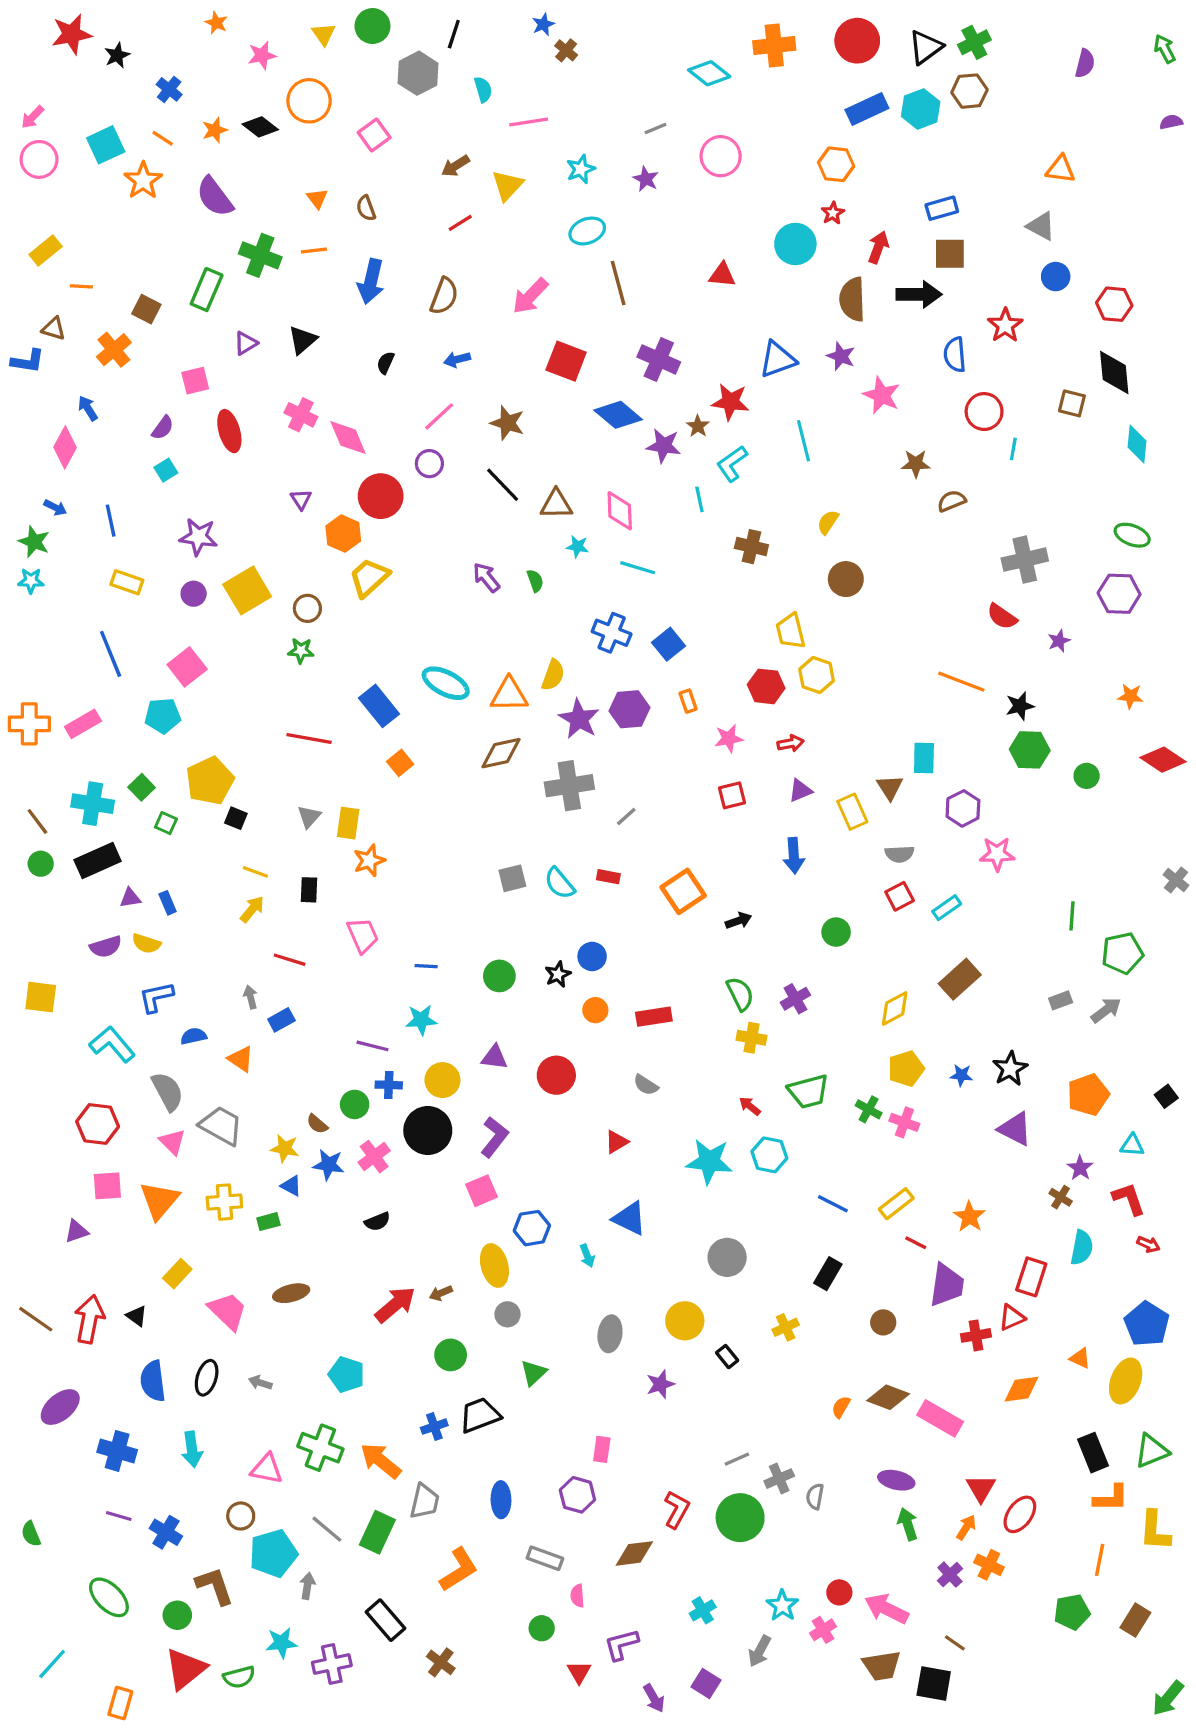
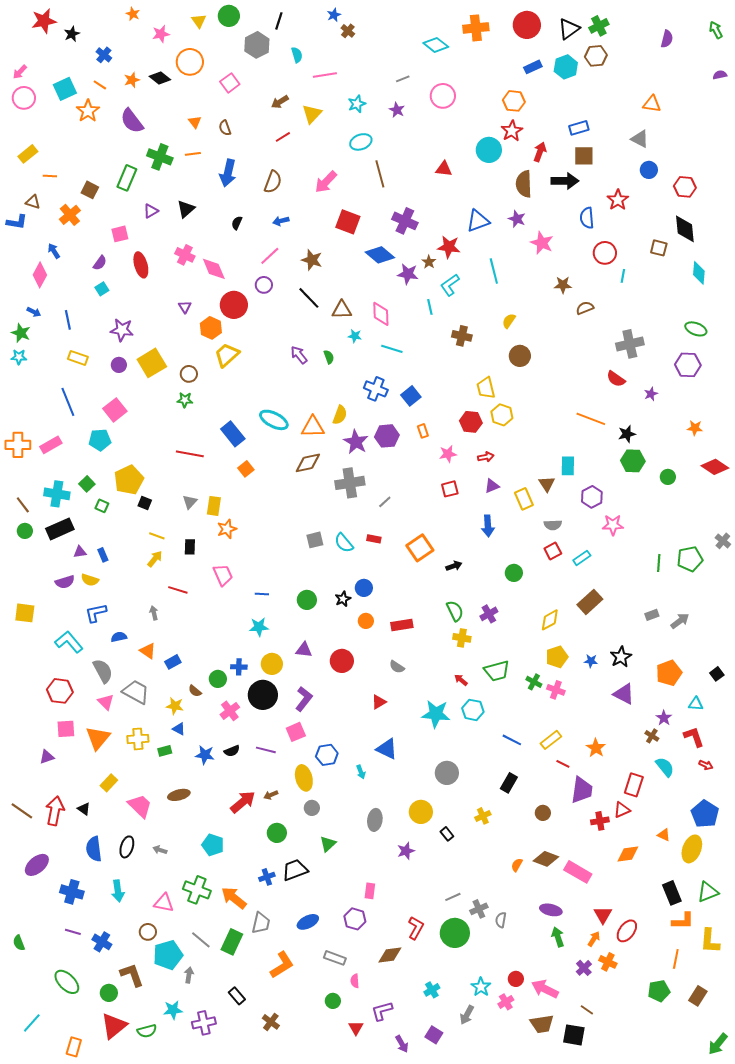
blue rectangle: (867, 109) -> (533, 67), size x0.7
red star: (833, 213) -> (512, 131), size x1.5
green pentagon: (1122, 953) -> (690, 559), moved
blue rectangle: (281, 1020) -> (173, 662), moved
purple line: (372, 1046) -> (266, 750), moved
blue star: (329, 1165) -> (205, 755), moved
cyan semicircle: (1082, 1248) -> (665, 767), turned -50
blue ellipse: (501, 1500) -> (308, 922), turned 65
black rectangle: (386, 1620) -> (237, 996), size x0.7

